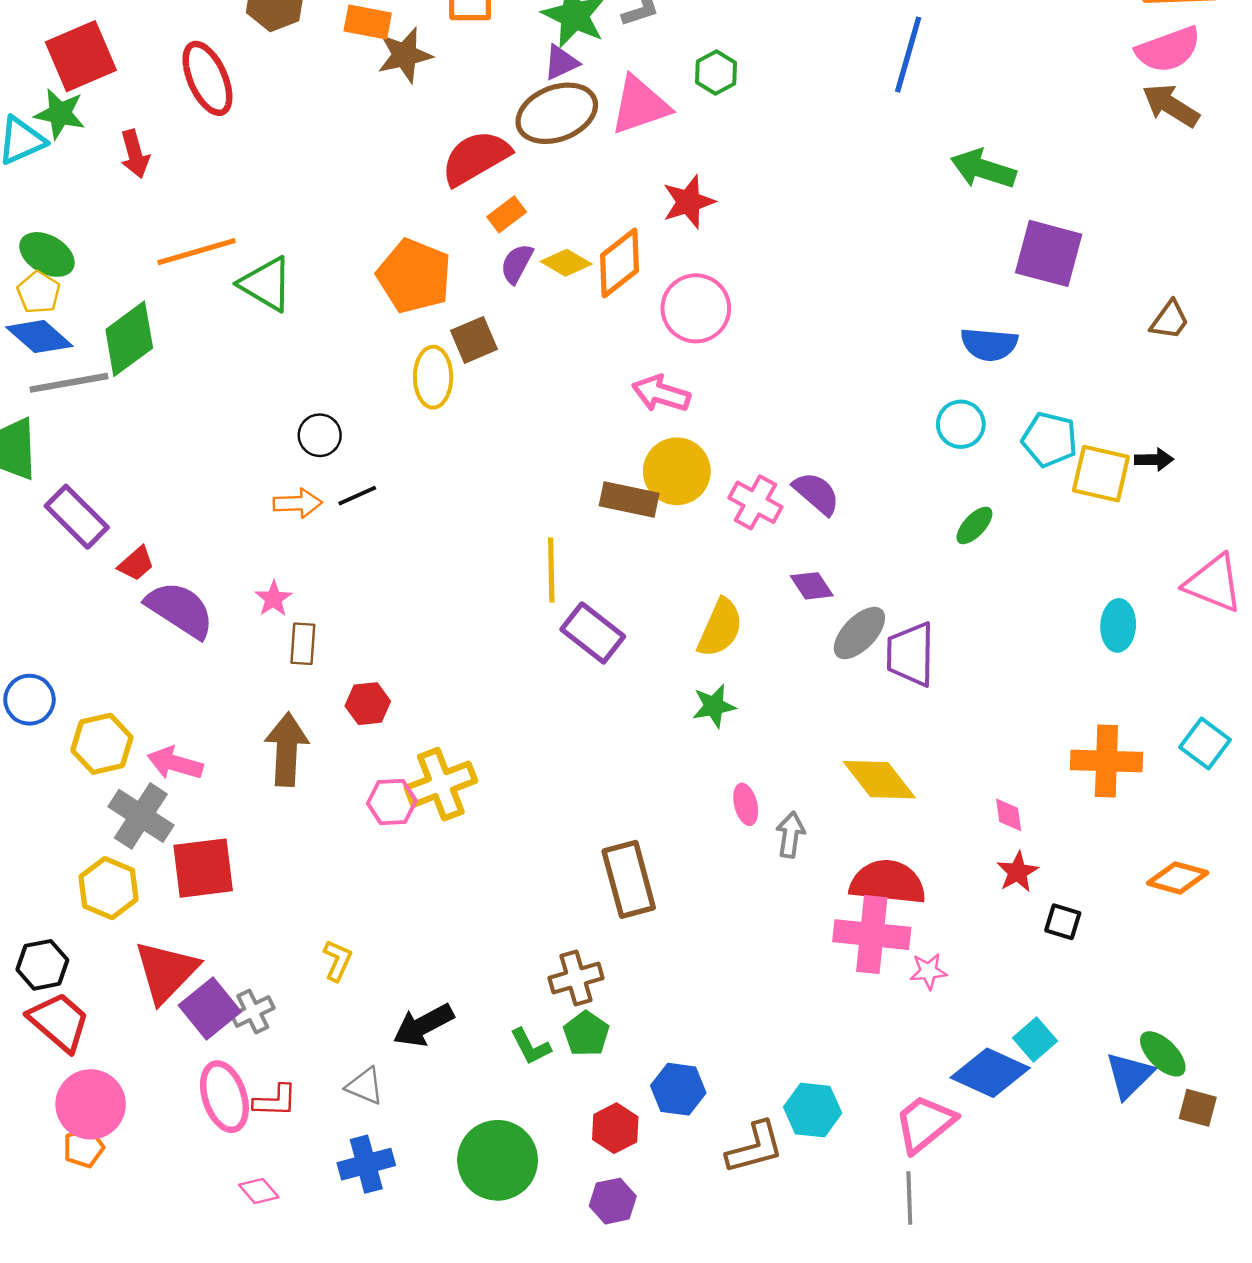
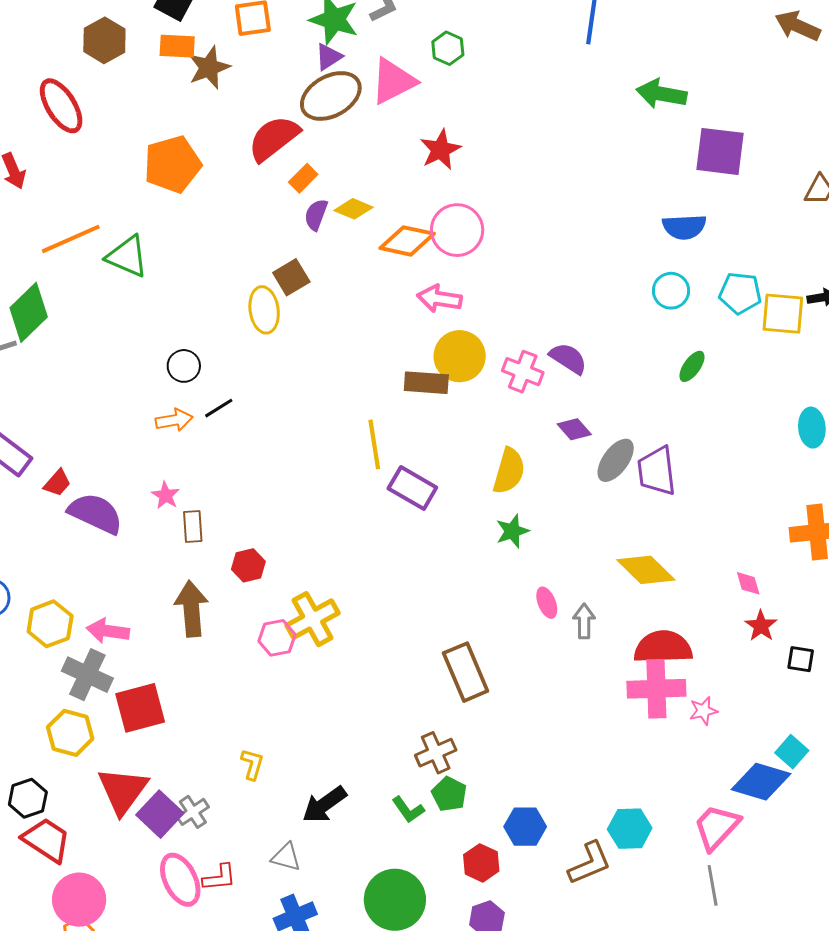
orange diamond: (619, 263) -> (407, 241), moved, turned 58
orange pentagon: (414, 276) -> (172, 164), moved, turned -30

